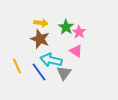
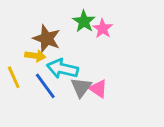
yellow arrow: (41, 23) -> (35, 56), moved
pink triangle: (76, 51) -> (98, 89), moved

